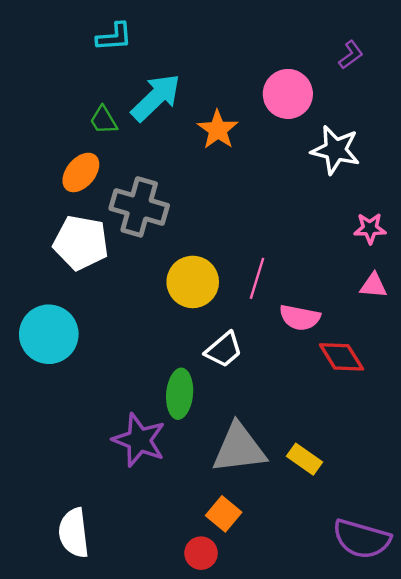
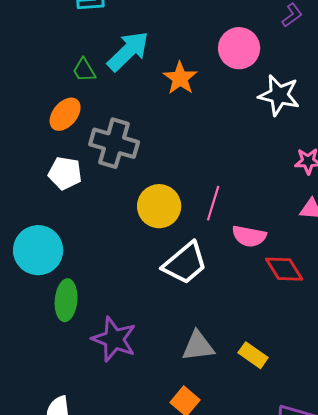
white pentagon: (81, 243) -> (65, 173), size x0.7
white trapezoid: (224, 350) -> (185, 263), size x1.4
green ellipse: (180, 394) -> (66, 300), moved
gray triangle: (239, 448) -> (198, 346), size x0.7

